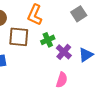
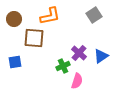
orange L-shape: (35, 15) -> (50, 16), turned -125
green cross: (48, 40) -> (63, 66), moved

